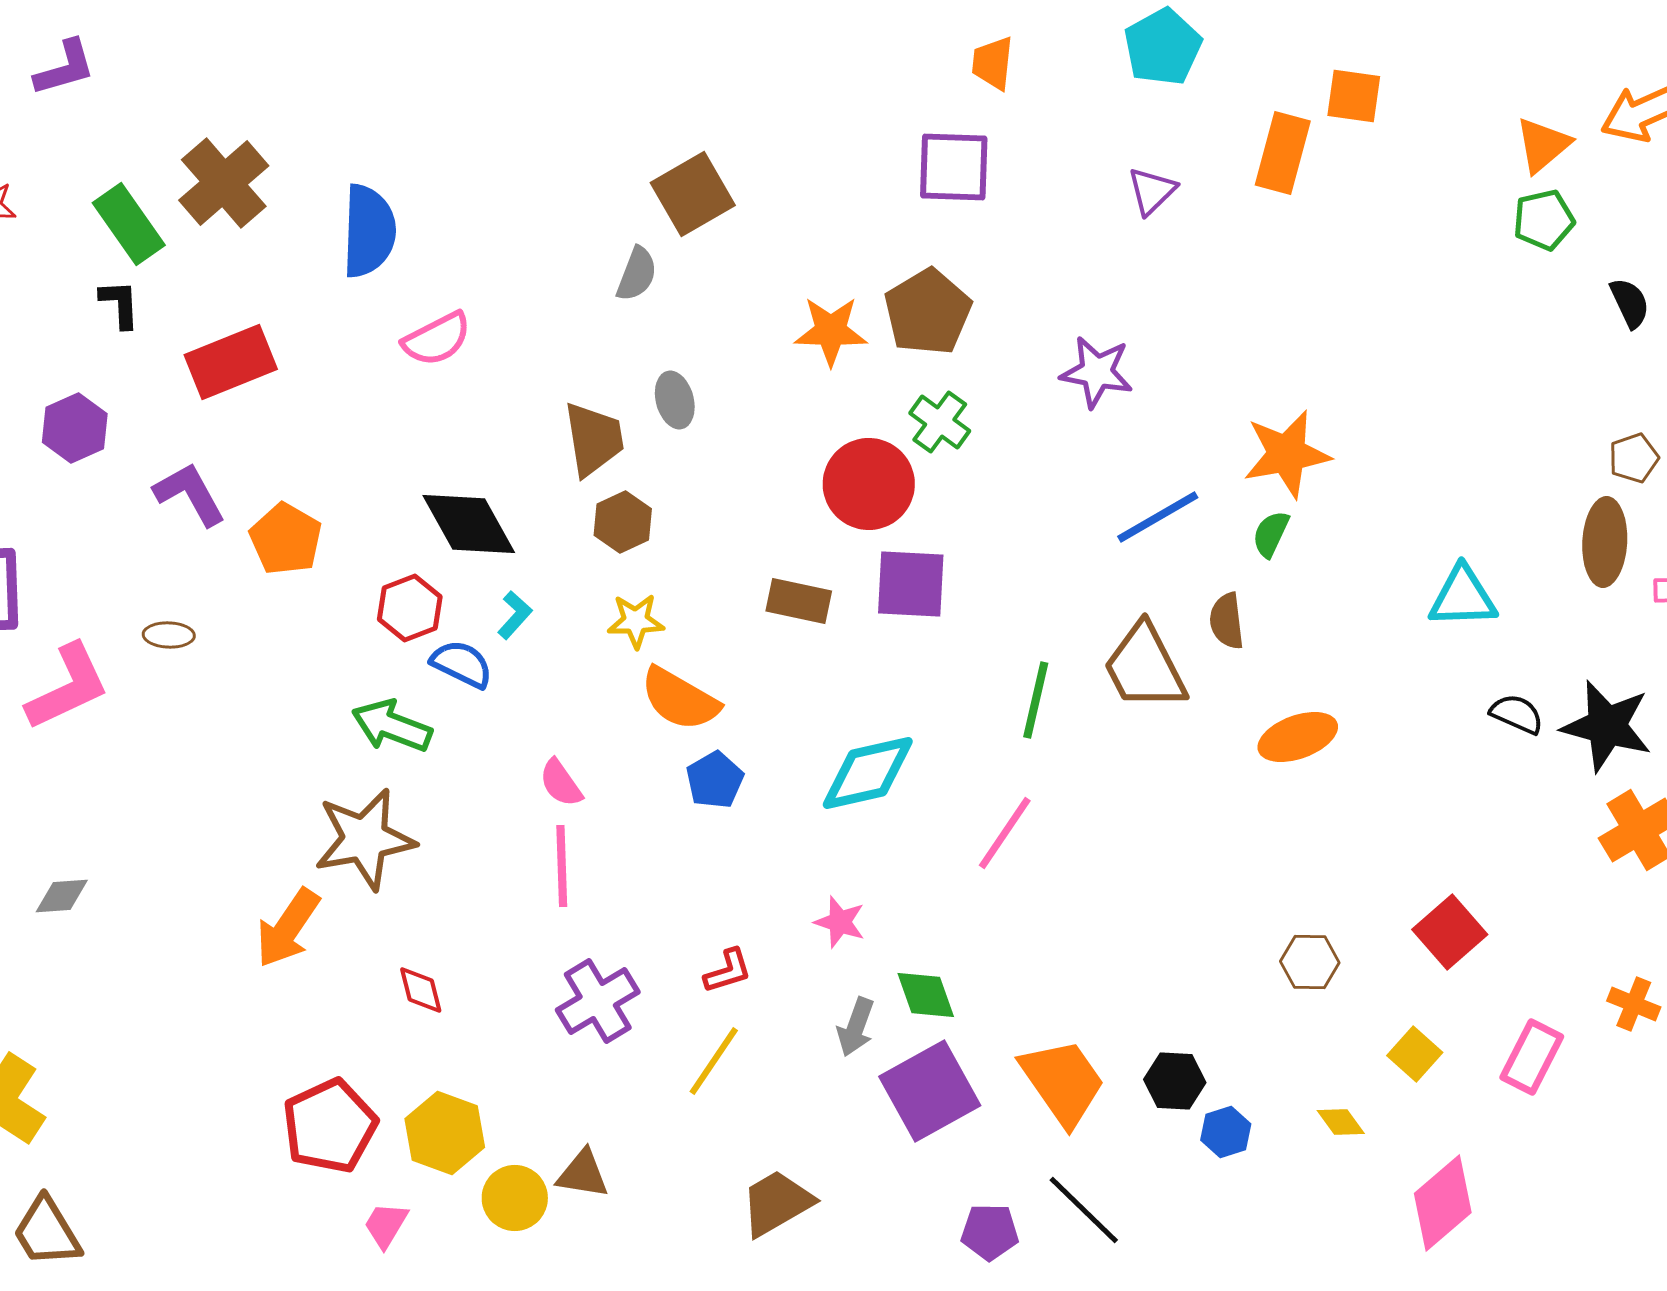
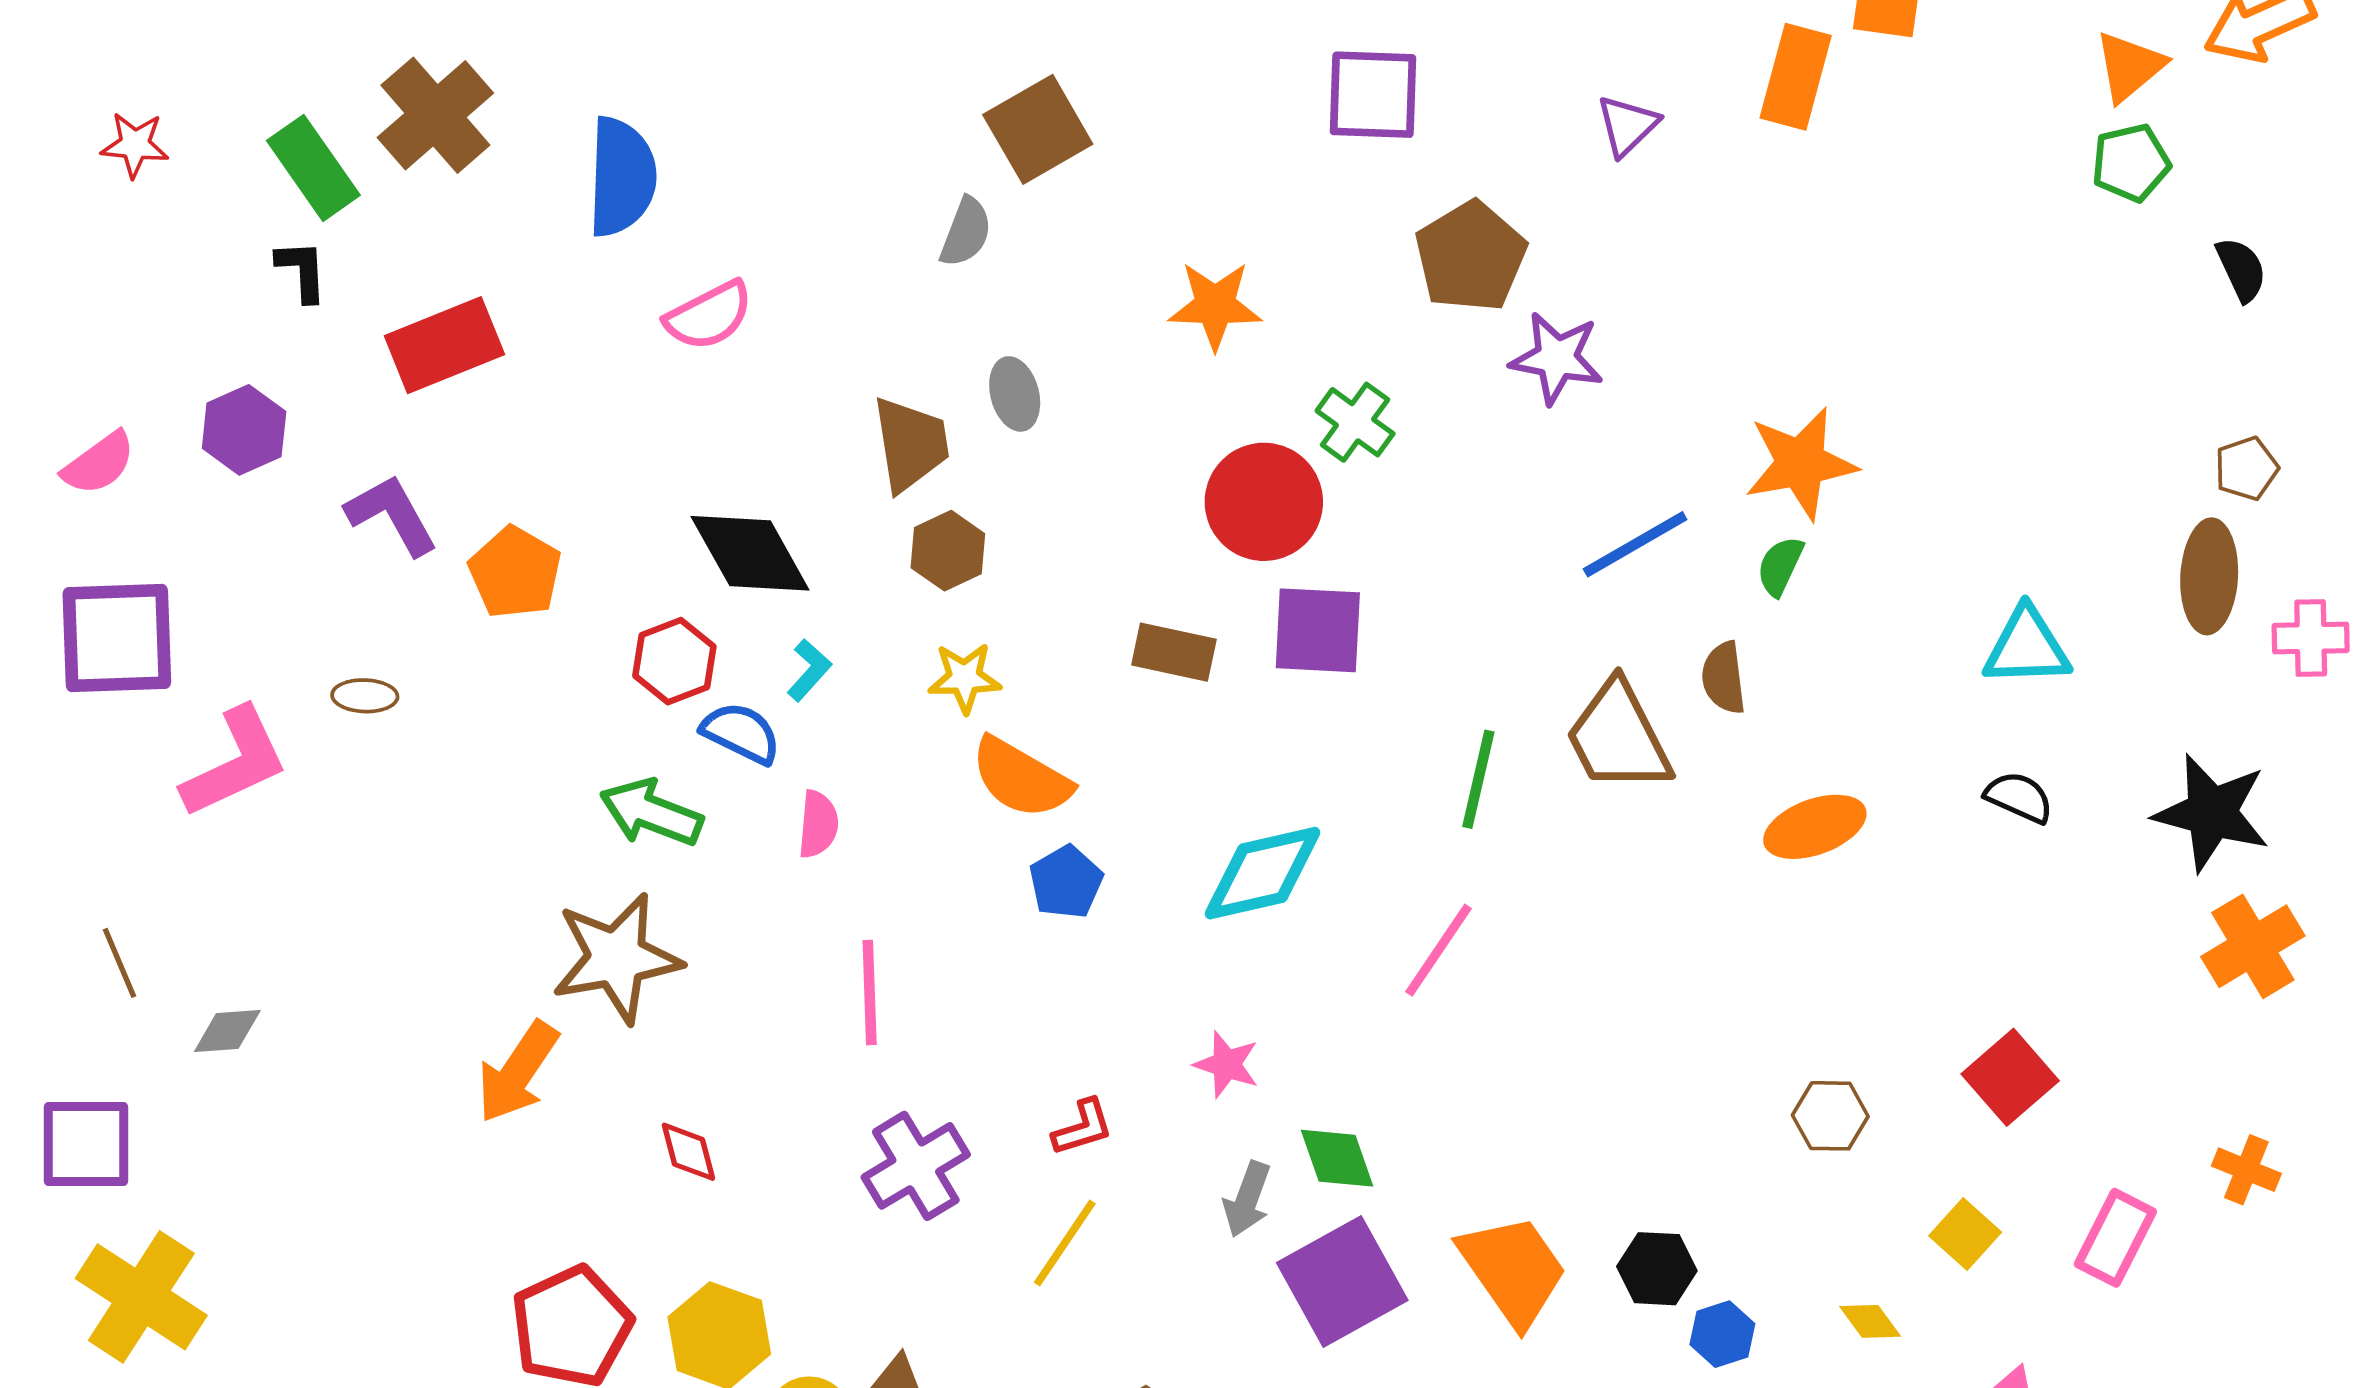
brown pentagon: (928, 312) -> (1471, 257), moved
black semicircle: (1517, 714) -> (2019, 797), moved
pink semicircle: (561, 783) -> (818, 824), moved, turned -140

